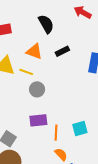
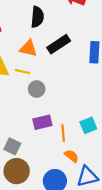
black semicircle: (46, 24) -> (37, 17), turned 42
black rectangle: (62, 51) -> (59, 44), size x1.5

